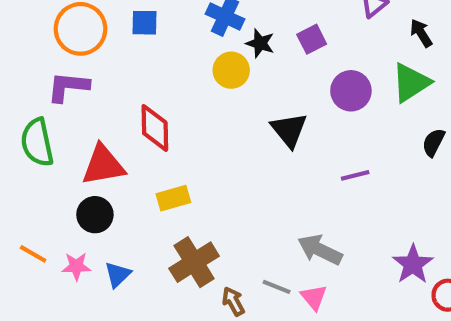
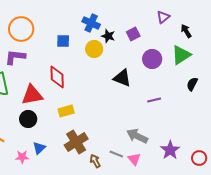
blue square: (144, 23) -> (63, 41), moved
black triangle: (289, 130) -> (122, 78), turned -30
purple star: (413, 264) -> (170, 150), moved
pink star: (76, 266) -> (22, 157), moved

